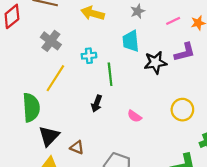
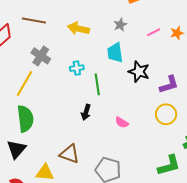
purple L-shape: (185, 52) -> (169, 85), moved
black star: (155, 62) -> (139, 72), turned 30
yellow line: (55, 78) -> (24, 83), moved
black triangle: (49, 136) -> (16, 149), moved
brown triangle: (77, 147) -> (70, 154), size x1.5

